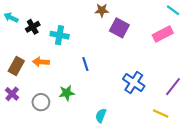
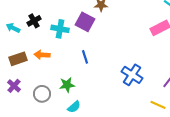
cyan arrow: (11, 18) -> (13, 28), moved
purple square: (119, 28) -> (85, 22), moved
brown rectangle: (16, 66) -> (18, 59), turned 42
cyan semicircle: (101, 116) -> (74, 107), moved, turned -152

